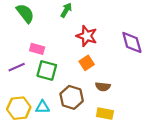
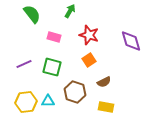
pink rectangle: (37, 49) -> (54, 37), moved
brown semicircle: (103, 87) -> (104, 82), turned -32

